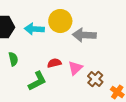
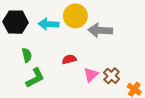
pink triangle: (75, 68) -> (91, 75), moved
green L-shape: (37, 81) -> (35, 78), moved

